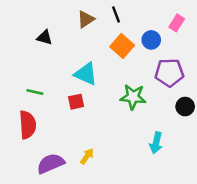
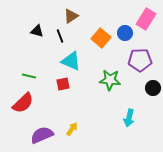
black line: (116, 14) -> (60, 36), moved
pink rectangle: (177, 23) -> (146, 19), size x1.5
red semicircle: (28, 125) -> (23, 103), turned 50

